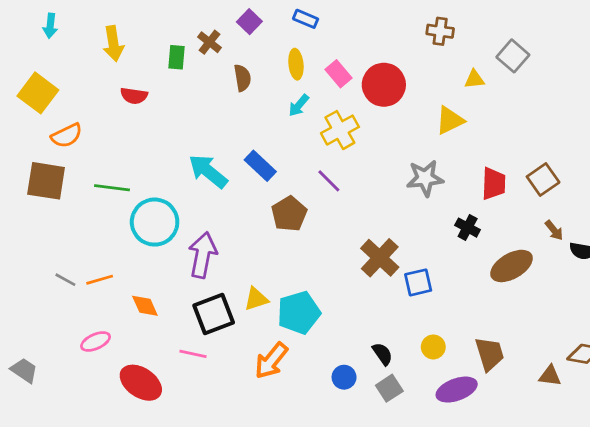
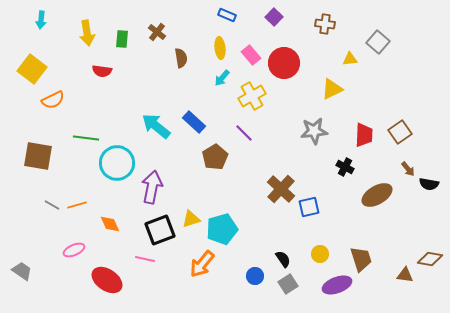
purple square: (249, 22) -> (274, 17), moved
green rectangle: (177, 57) -> (122, 39), moved
brown square: (46, 181) -> (38, 156), moved

